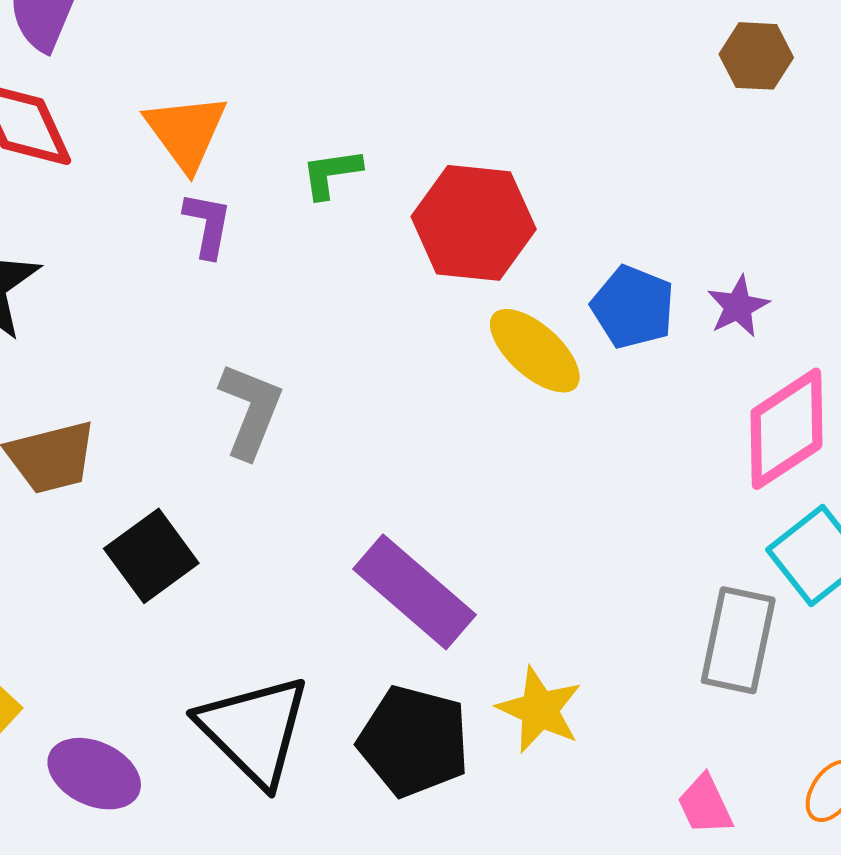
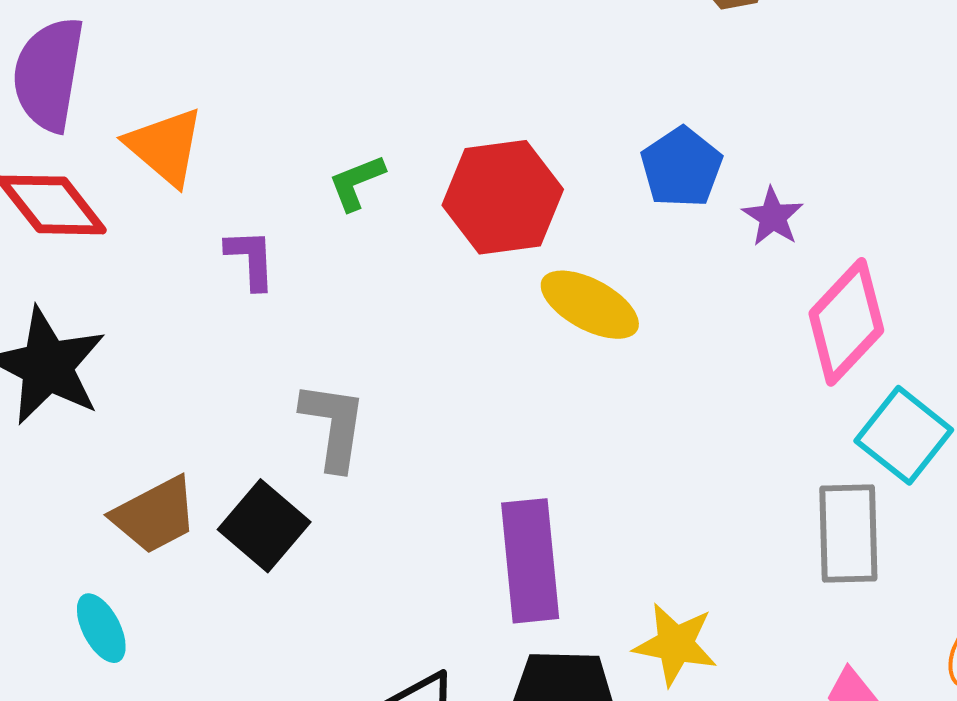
orange triangle: (186, 132) -> (165, 146), moved
blue pentagon: (633, 307) -> (681, 167), moved, turned 30
black square: (151, 556) -> (264, 526), moved
purple rectangle: (414, 592) -> (530, 561), turned 57

